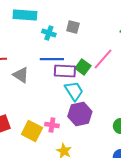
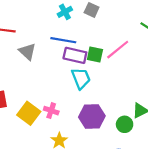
cyan cross: (49, 33) -> (65, 12), turned 32
green square: (83, 67) -> (95, 54), turned -35
purple hexagon: (80, 114) -> (92, 116), moved

